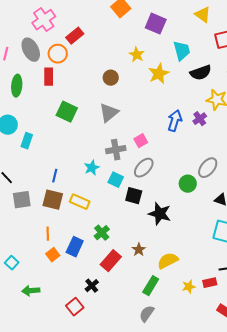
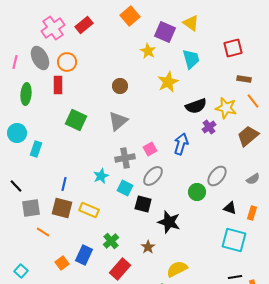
yellow triangle: (203, 15) -> (191, 23), moved
red rectangle: (75, 36) -> (84, 25), moved
yellow star: (137, 55) -> (148, 51), moved
black semicircle: (201, 73) -> (196, 106), moved
blue arrow: (175, 121) -> (181, 144), moved
orange line: (48, 234) -> (43, 232), moved, turned -56
brown star: (139, 250) -> (148, 247), moved

